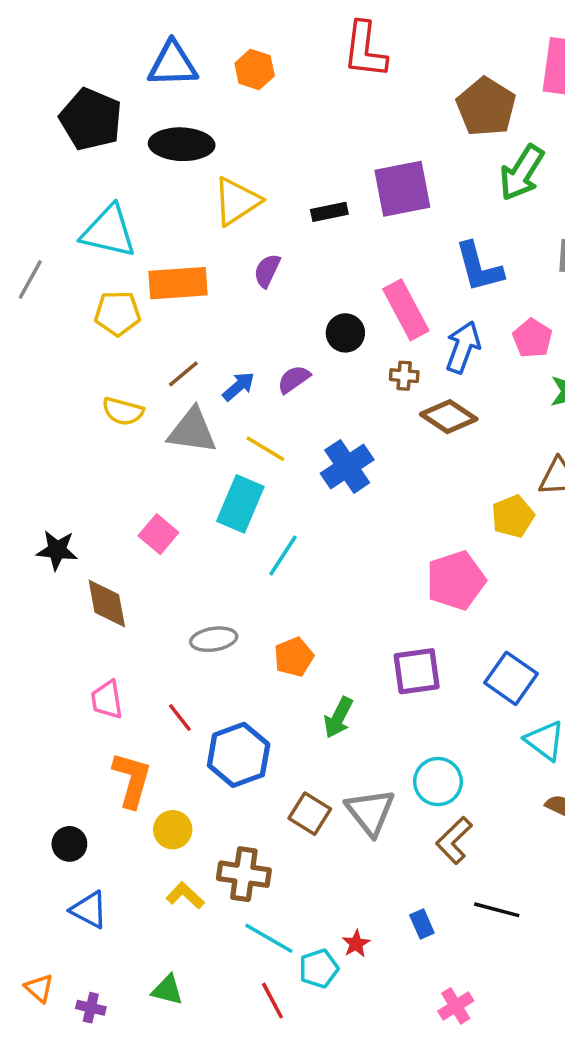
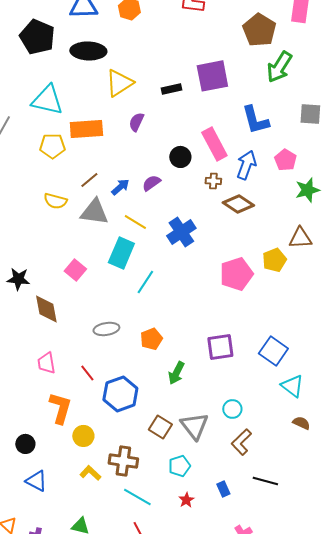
pink pentagon: (456, 580) -> (236, 274), moved
cyan circle: (438, 782) -> (232, 409), size x0.7
cyan pentagon: (319, 969) -> (179, 466), moved

